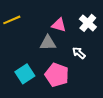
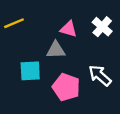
white arrow: (79, 53) -> (100, 76), moved, size x1.5
cyan square: (25, 74) -> (30, 71), moved, turned 30

